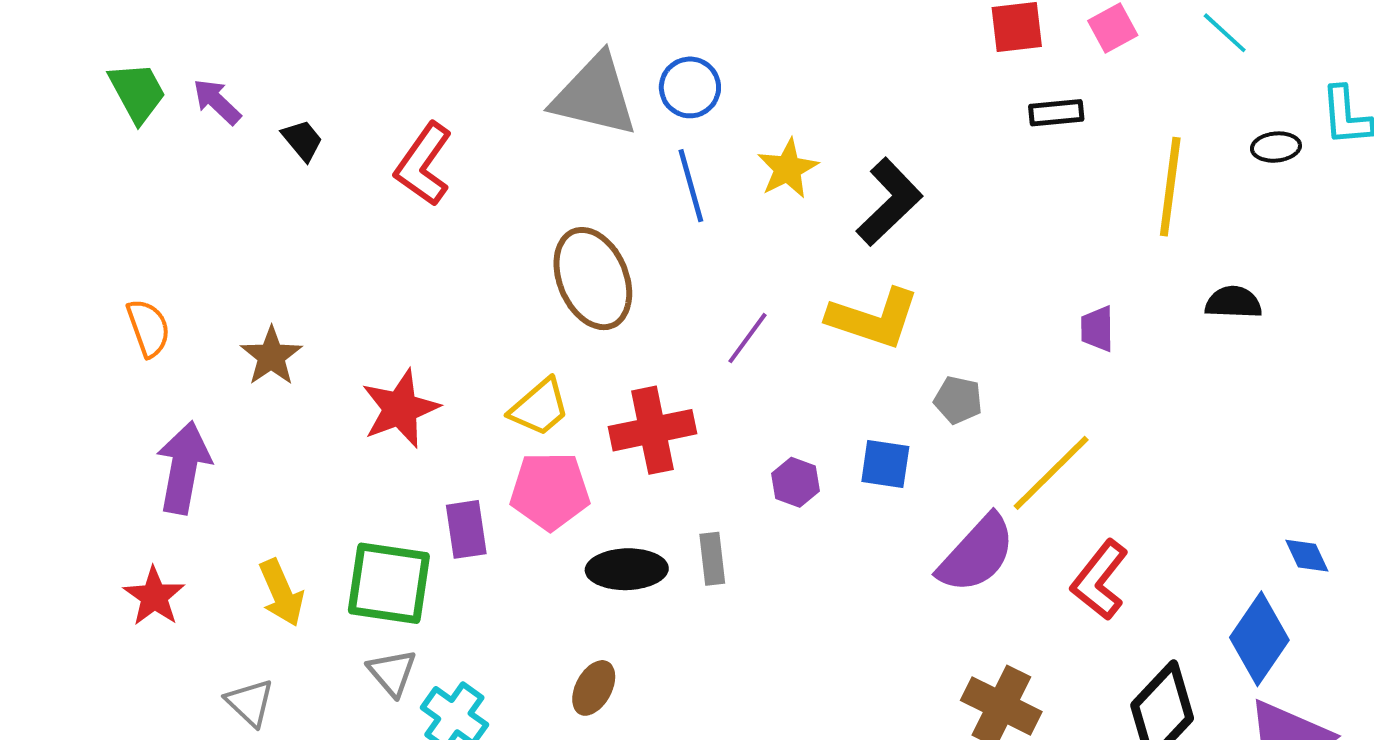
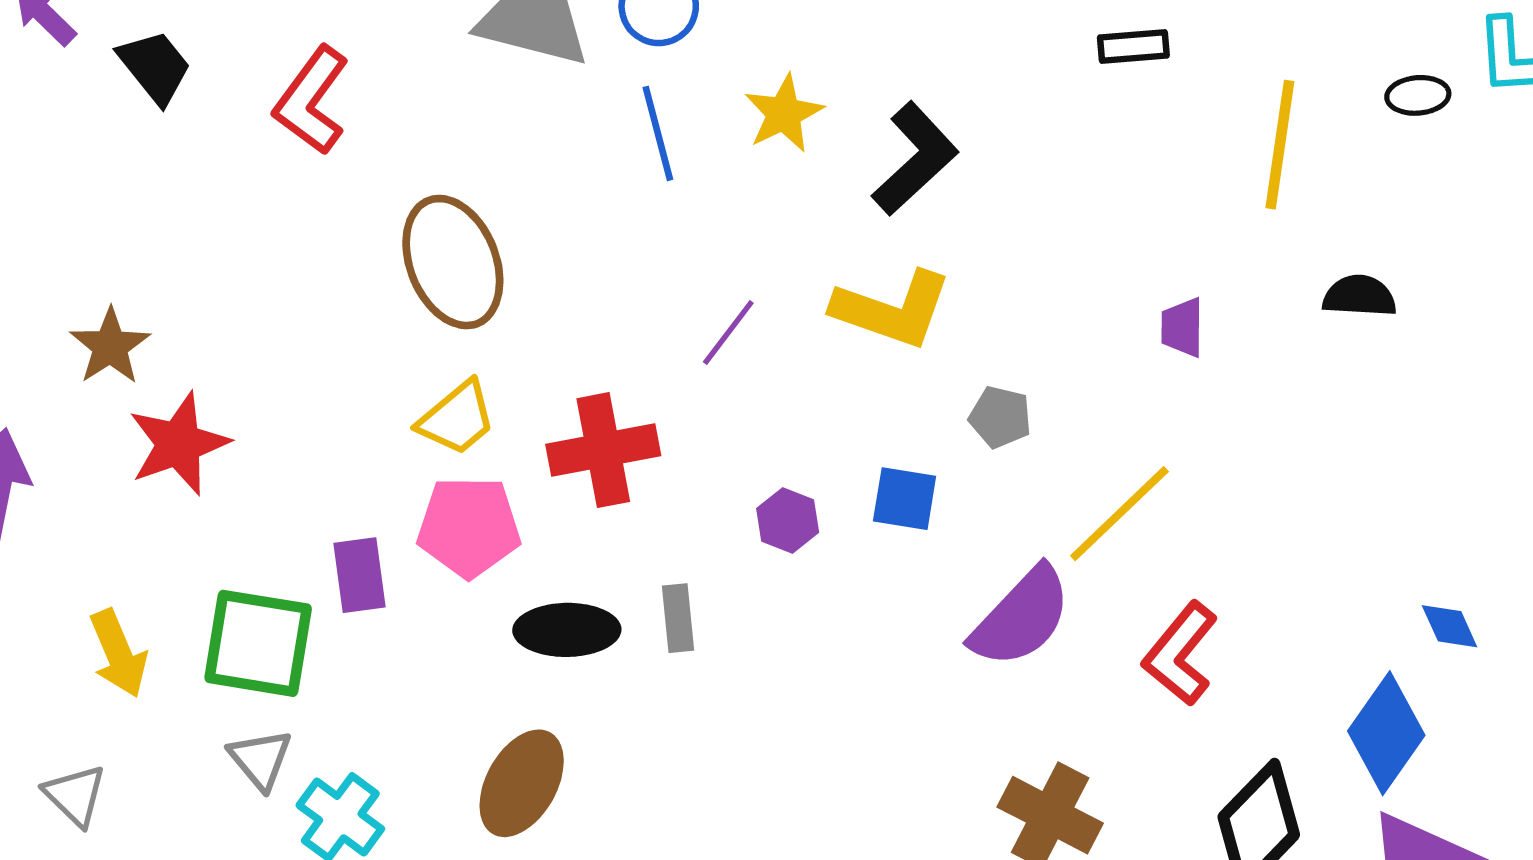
black trapezoid: (302, 140) -> (155, 67), size x1.4
brown ellipse: (593, 279) -> (453, 262), moved
red star: (400, 409) -> (179, 444), moved
brown ellipse: (594, 688) -> (522, 783), size x1.5

